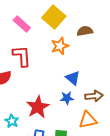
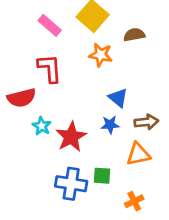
orange star: (60, 46) -> (101, 55), turned 30
cyan star: (12, 121) -> (42, 126), moved

